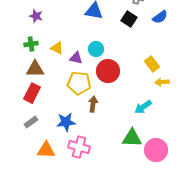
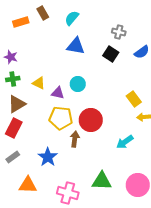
purple star: (36, 16) -> (11, 57), moved
brown triangle: (35, 69) -> (17, 104), turned -30
red circle: (108, 71) -> (91, 120), moved
blue star: (66, 122) -> (48, 157), turned -30
green triangle: (132, 138) -> (102, 181), moved
pink cross: (79, 147) -> (68, 193), moved

